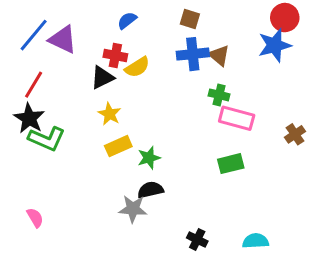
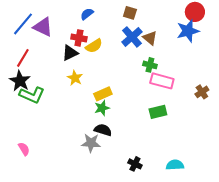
blue cross: (193, 54) -> (132, 37), turned -35
yellow rectangle: (118, 146) -> (103, 94), moved
black semicircle: (150, 190) -> (103, 130), turned 30

